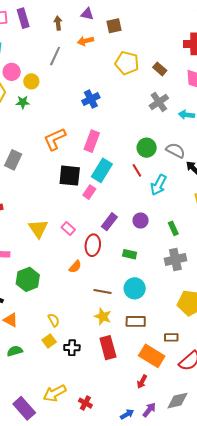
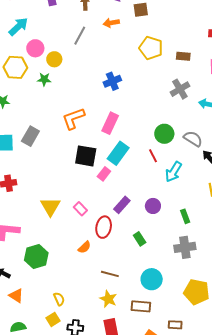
brown rectangle: (160, 69) -> (183, 56), turned -40
green rectangle: (130, 254) -> (140, 239), turned 40
cyan circle: (135, 288) -> (152, 279), moved

